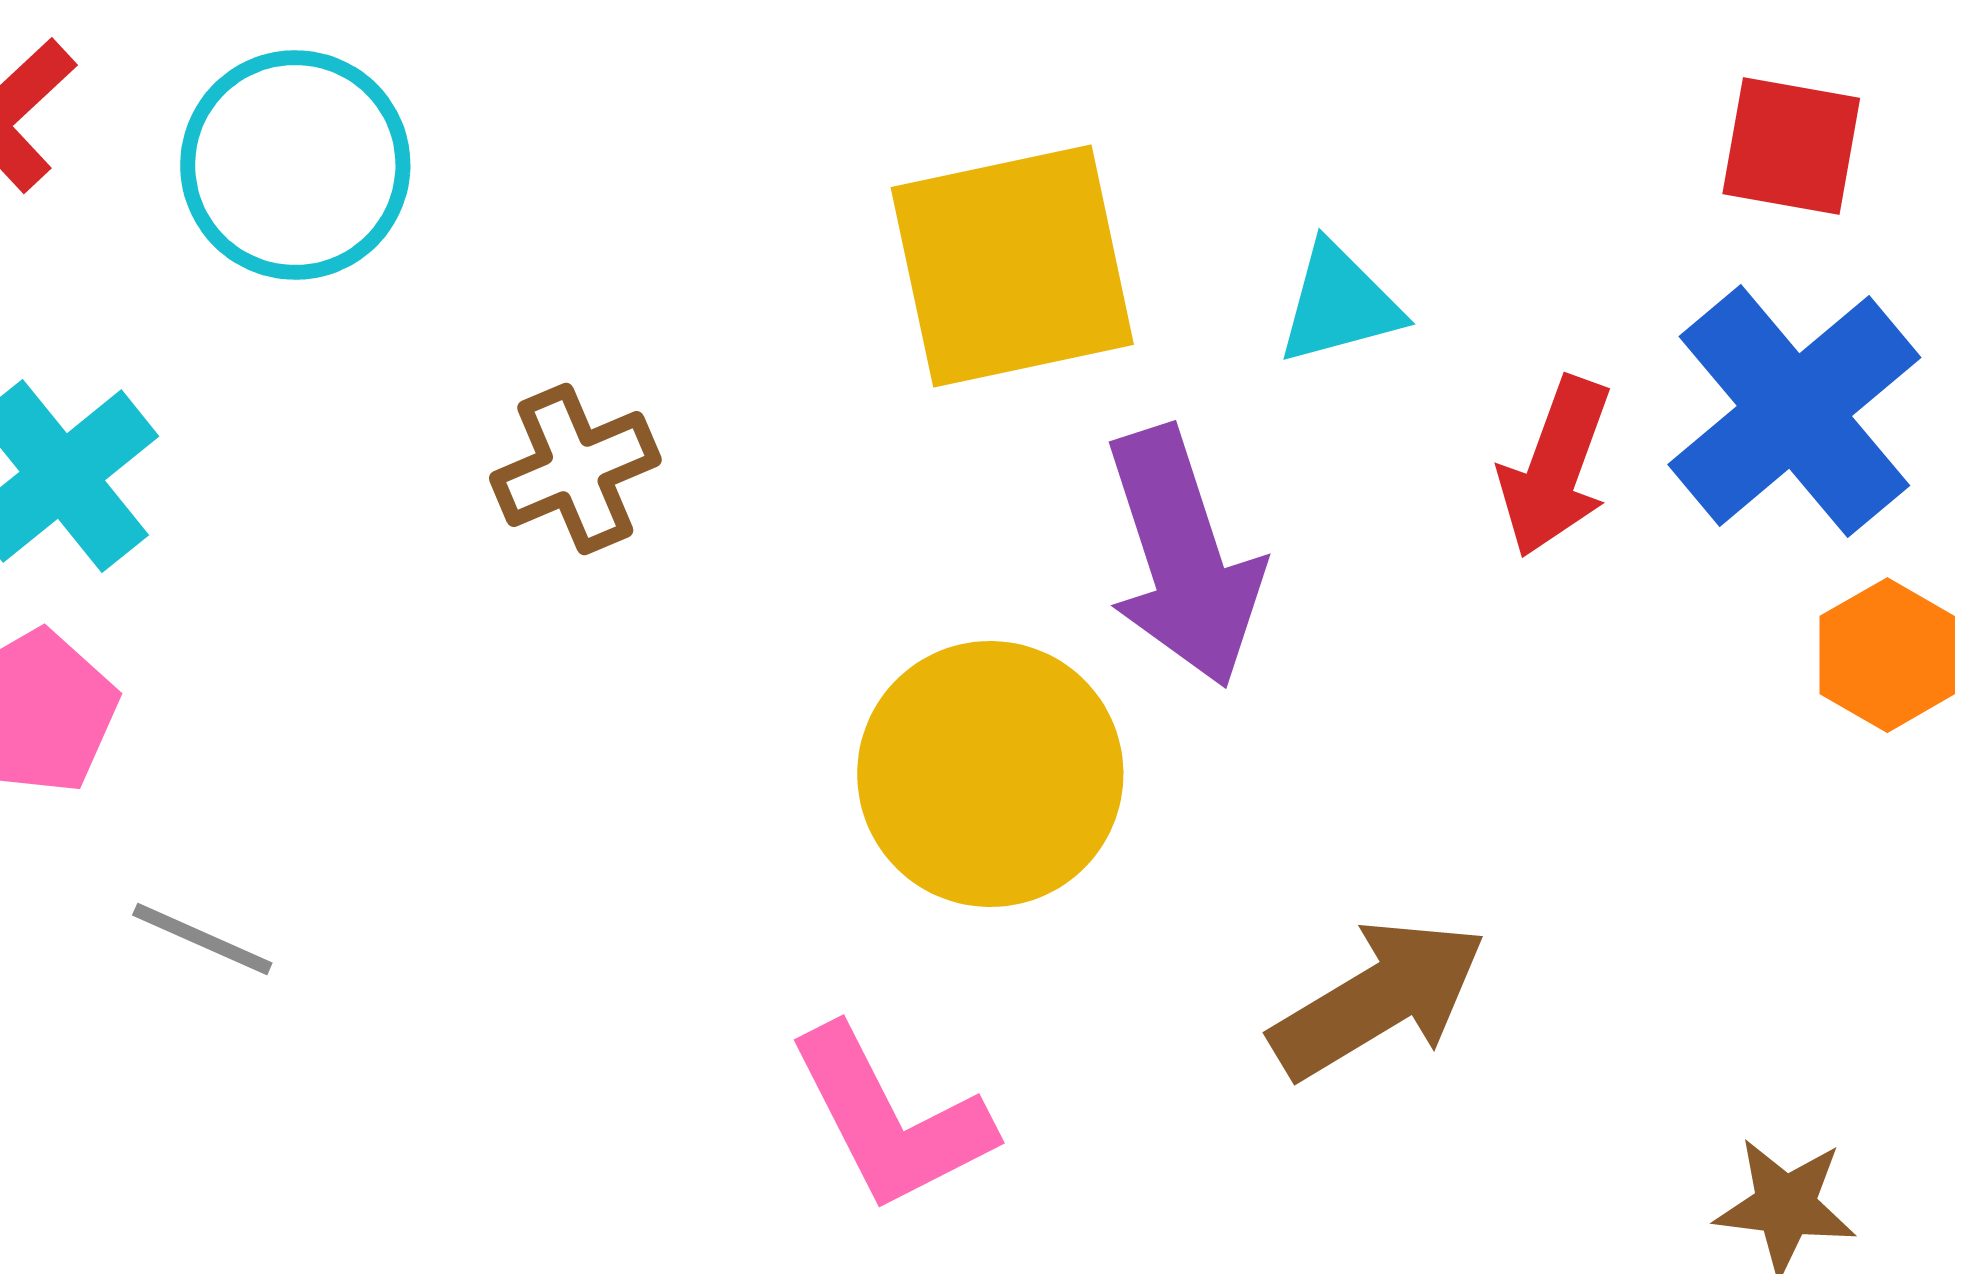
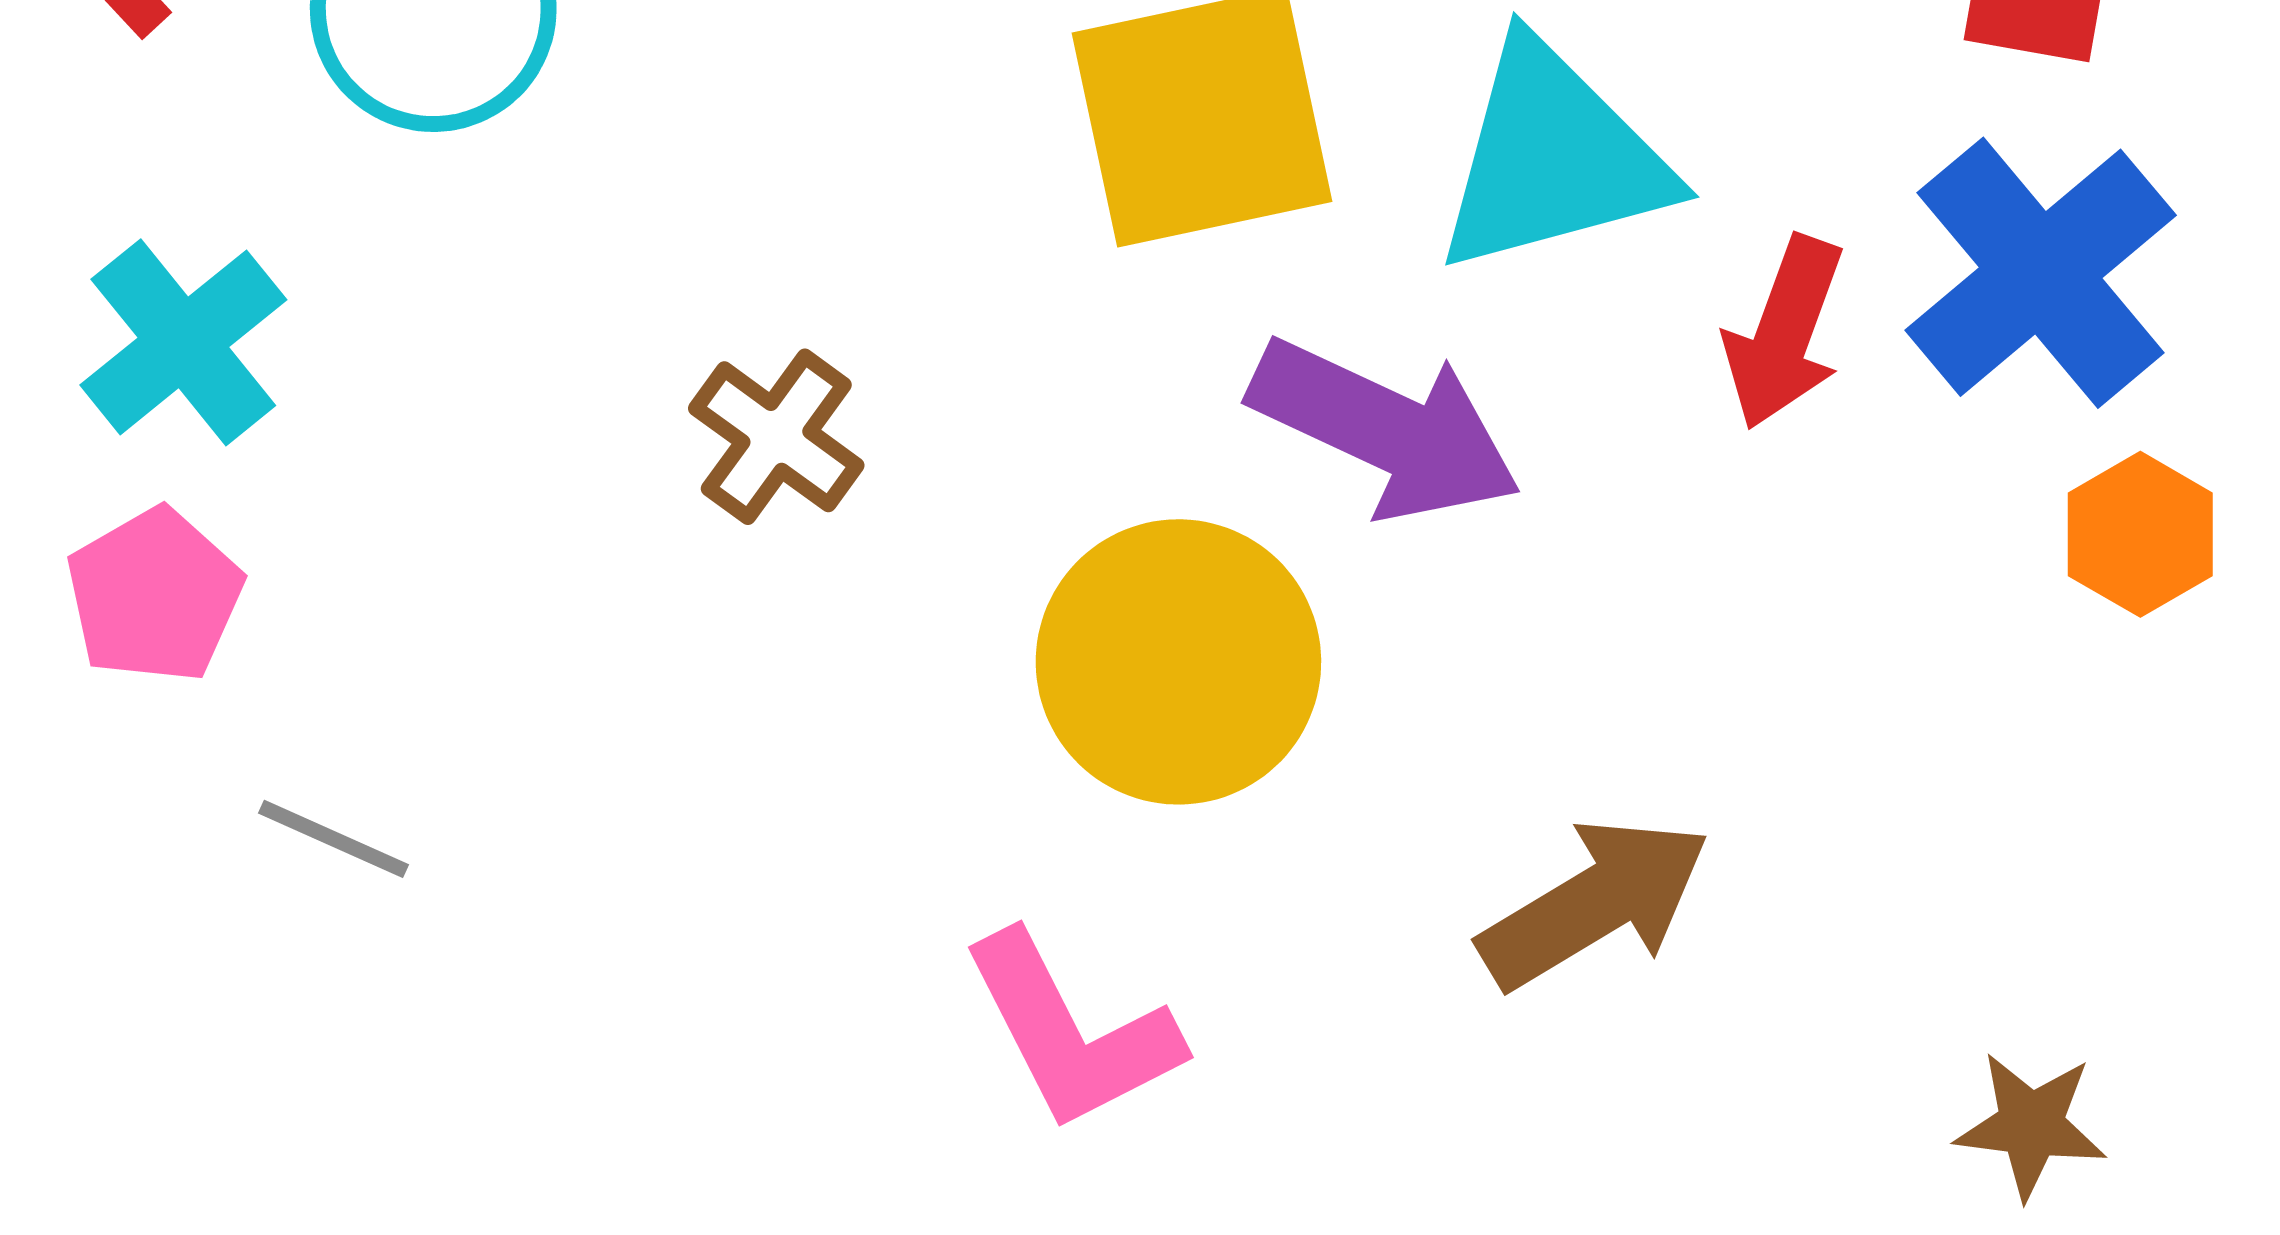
cyan triangle: (1339, 304) -> (1553, 158), size x1.8
brown cross: (575, 469) -> (776, 437), moved, turned -31
purple arrow: (1183, 557) -> (1385, 429), turned -47

